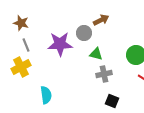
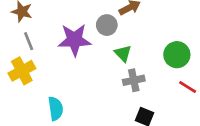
green triangle: (96, 54) -> (123, 53), turned 32

